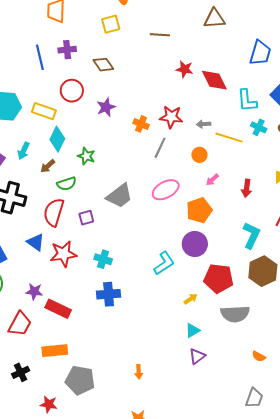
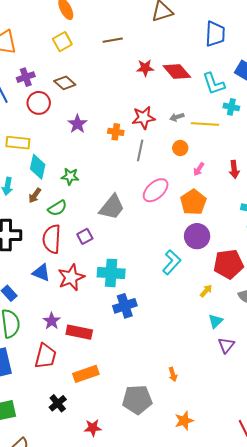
red circle: (72, 91) -> (39, 103), moved
cyan cross: (103, 259) -> (111, 273), size x1.5
purple star: (34, 291) -> (52, 321), turned -30
gray pentagon: (80, 380) -> (137, 400), moved

